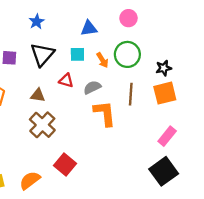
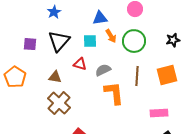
orange arrow: (102, 60) -> (111, 36), moved
black star: (164, 68) -> (173, 40), moved
pink rectangle: (167, 136) -> (159, 113), moved, turned 48

